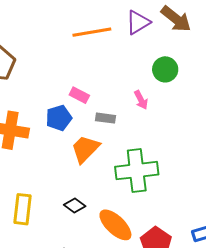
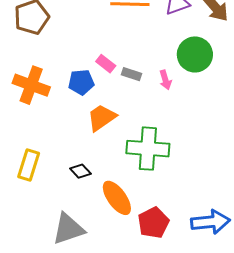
green circle: (165, 69) -> (195, 54), size x1.4
gray rectangle: (105, 118) -> (131, 74), moved

